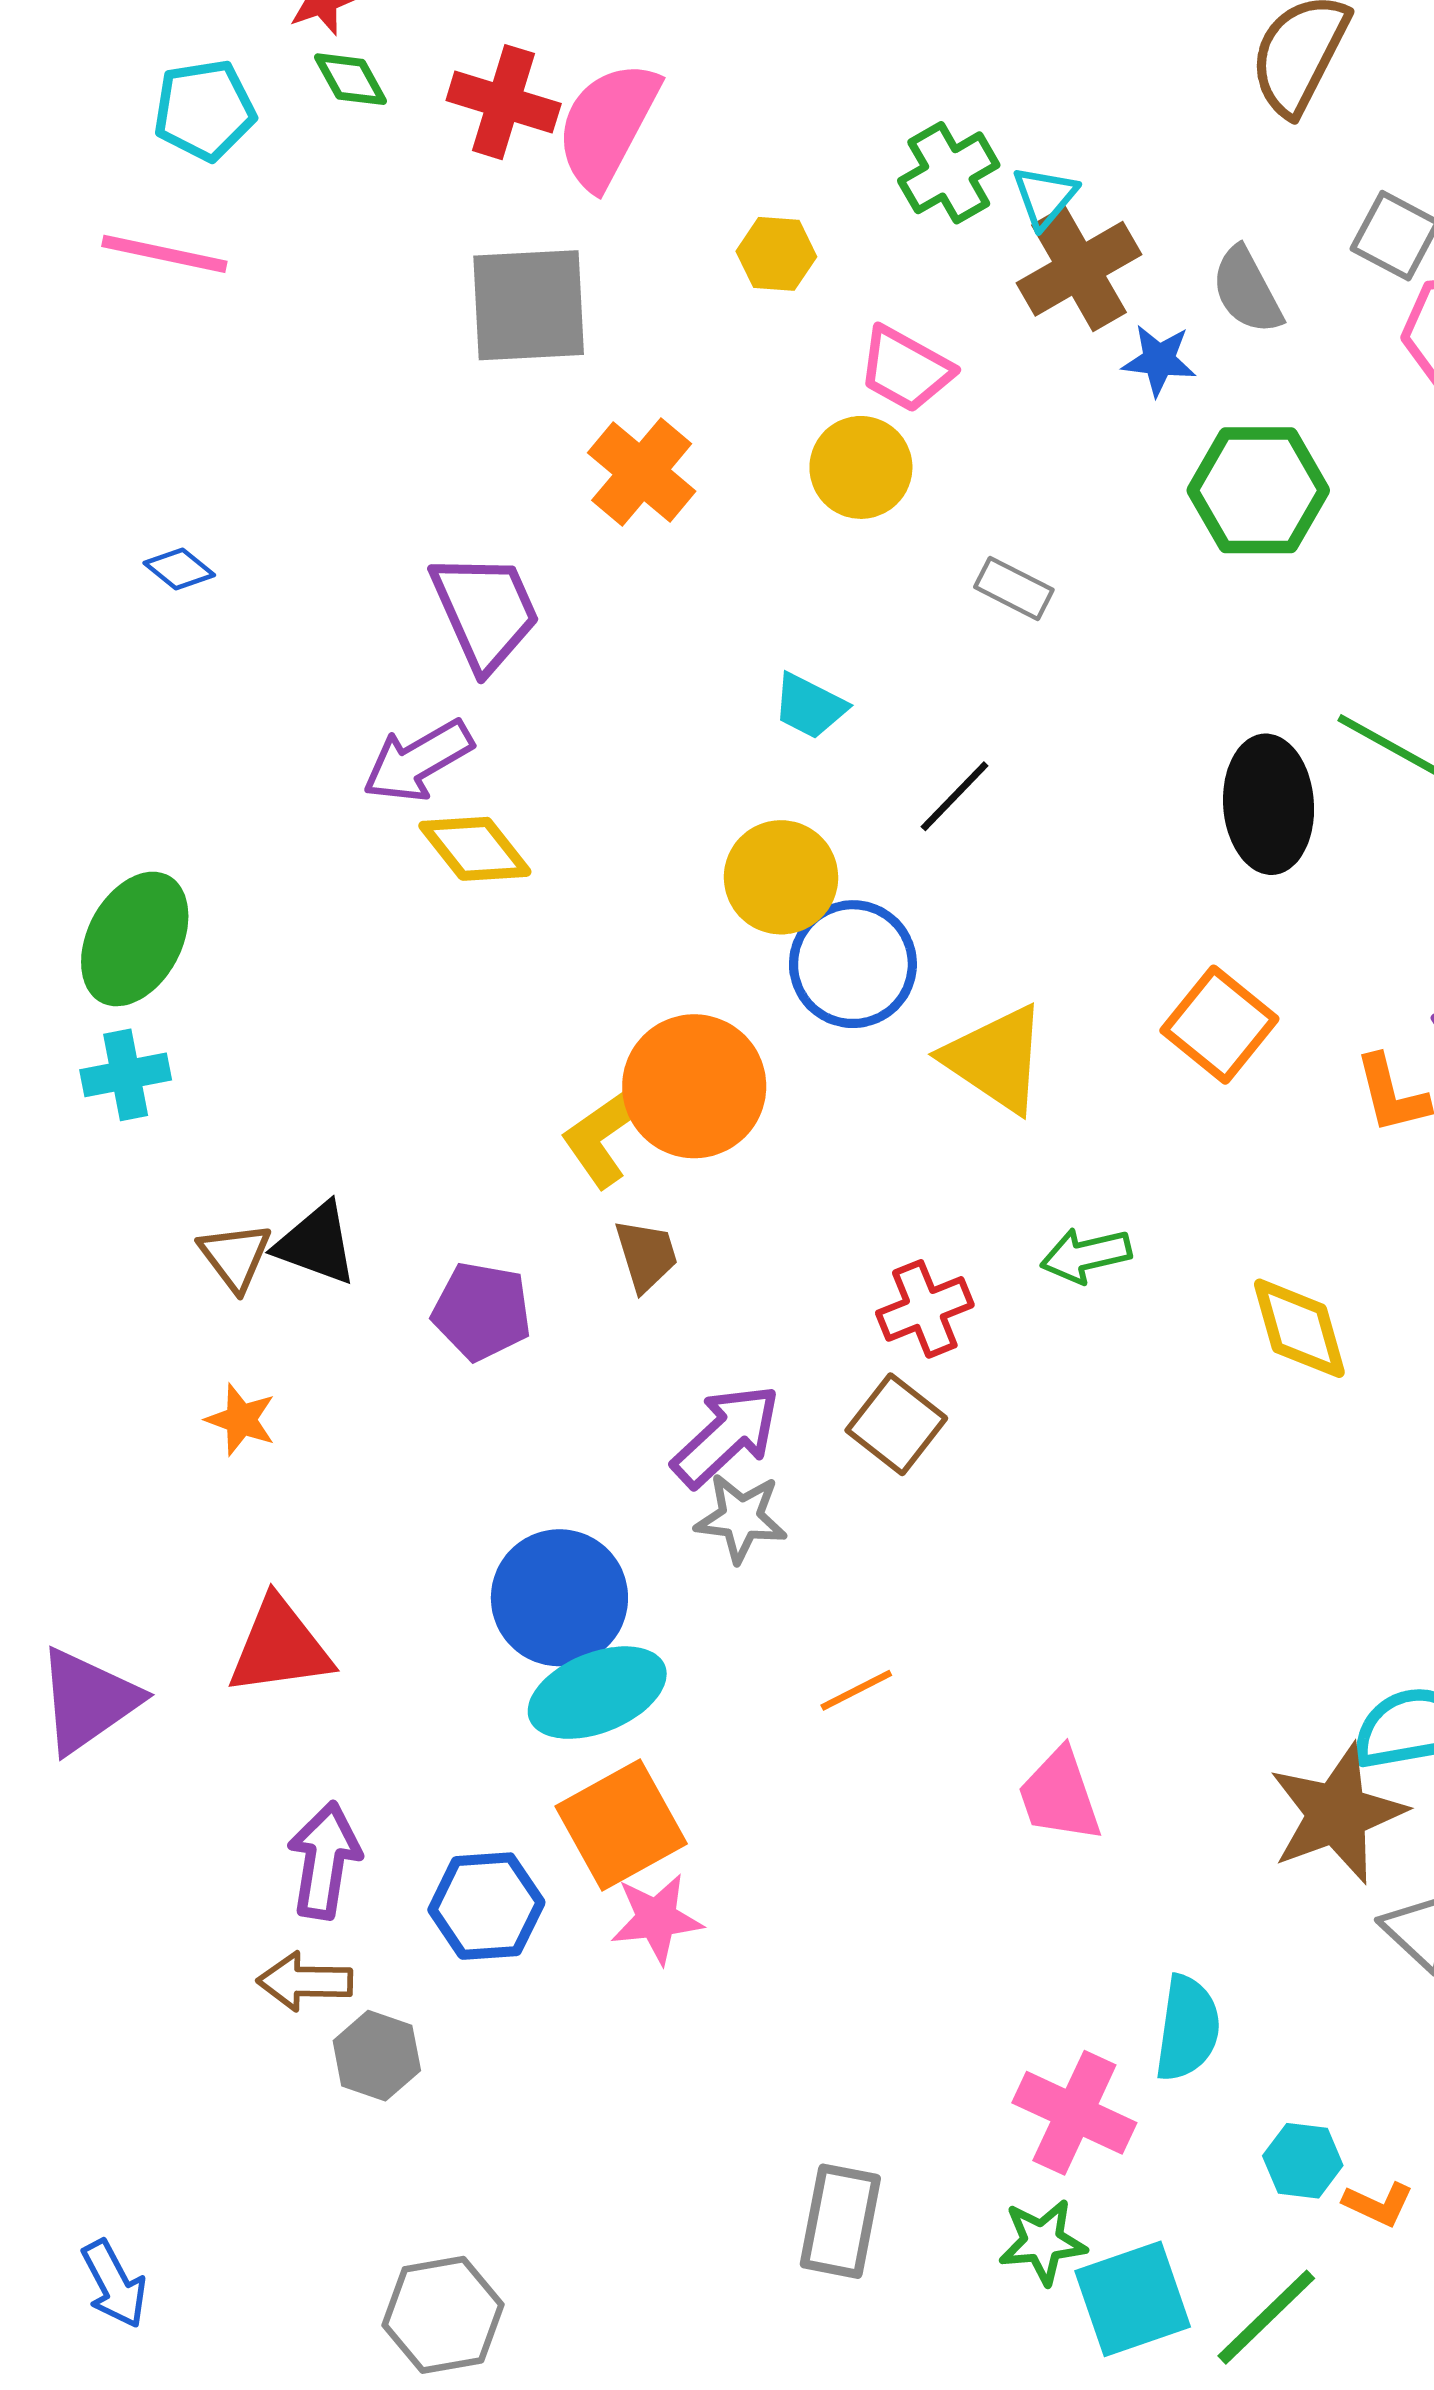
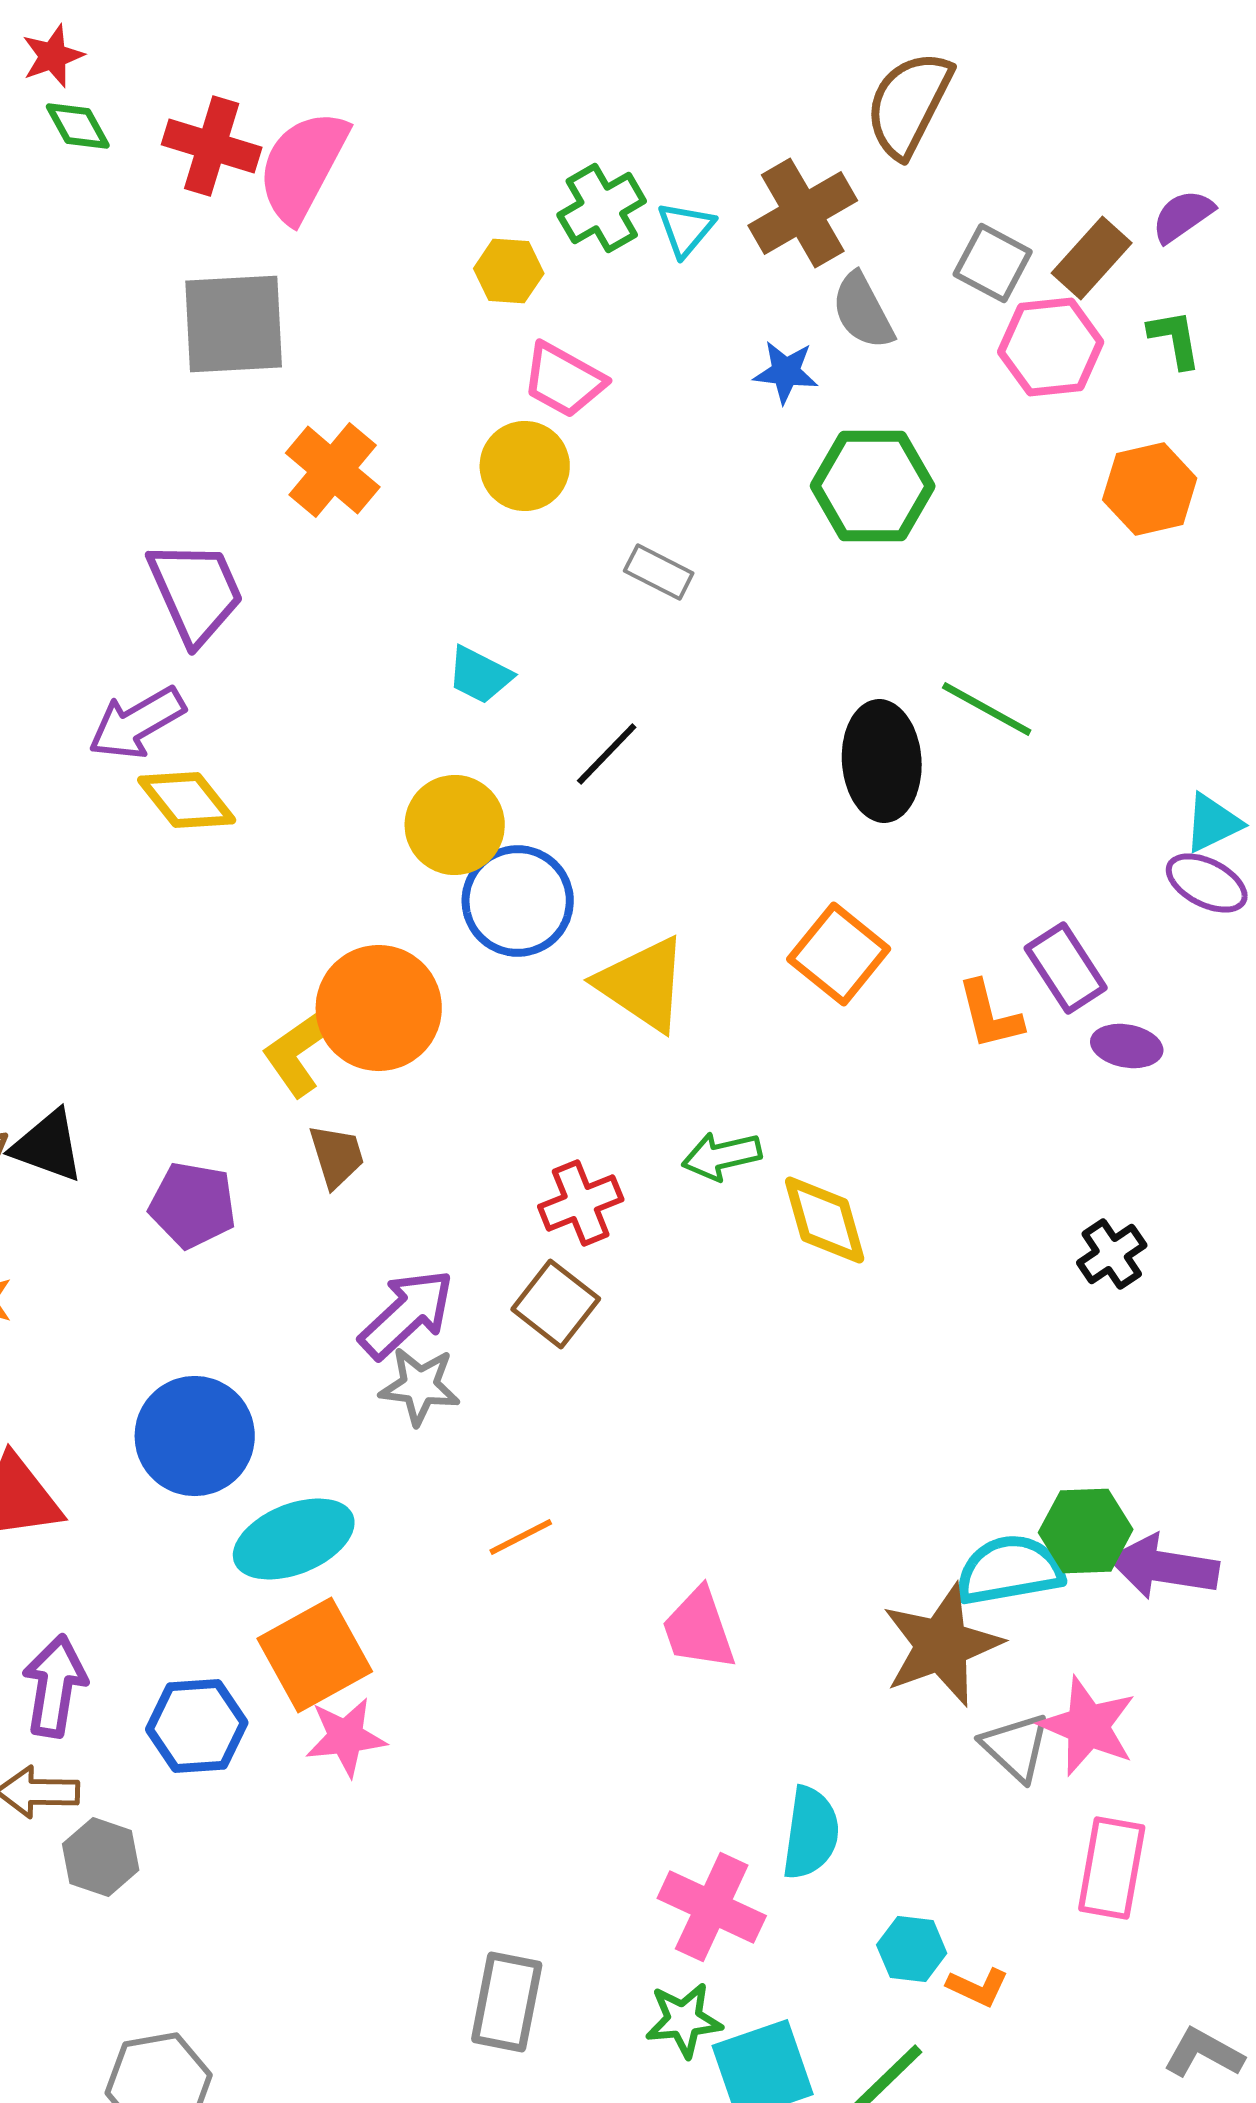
yellow hexagon: (776, 254) -> (509, 271), moved
brown cross: (1079, 269) -> (803, 213), moved
yellow diamond: (1299, 1328) -> (825, 1220), moved
blue circle: (559, 1598) -> (195, 1436), moved

